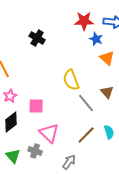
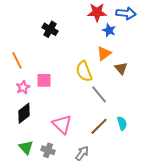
orange triangle: (107, 58) -> (104, 53), moved, turned 42
brown triangle: (107, 92) -> (121, 68), moved
pink square: (36, 106) -> (44, 80), moved
gray cross: (35, 151) -> (48, 150), moved

